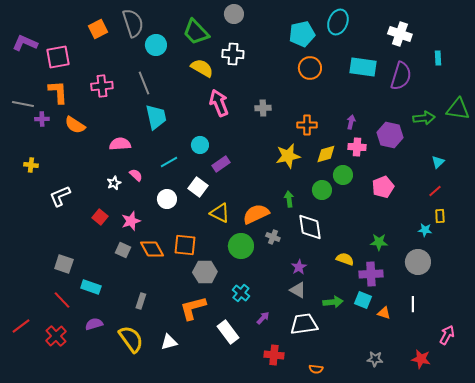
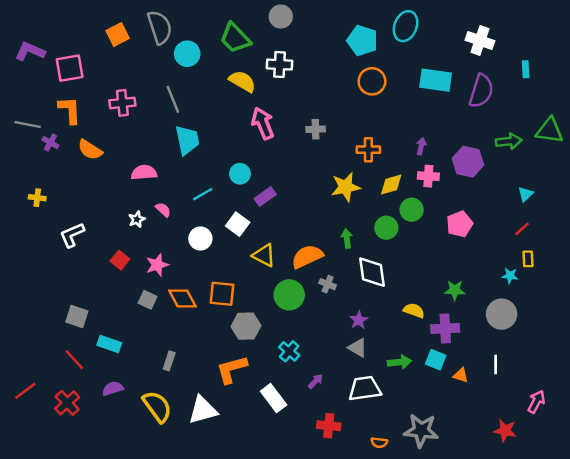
cyan pentagon: (302, 34) -> (362, 41), turned 30
purple cross: (42, 119) -> (50, 143), turned 32
white triangle: (169, 342) -> (203, 410), size x1.5
gray star: (375, 359) -> (421, 430), moved, size x1.8

